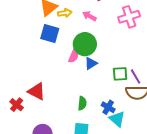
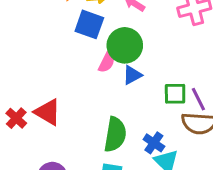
blue square: (50, 34) -> (89, 24), moved
green semicircle: (82, 103) -> (115, 134), size x1.6
red cross: (17, 105) -> (16, 118), moved

